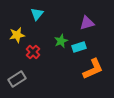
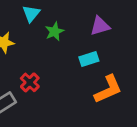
green star: (61, 41) -> (55, 31), moved
red cross: (33, 52) -> (30, 82), moved

